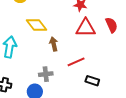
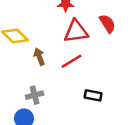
red line: (76, 62) -> (72, 61), moved

